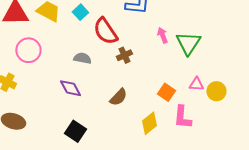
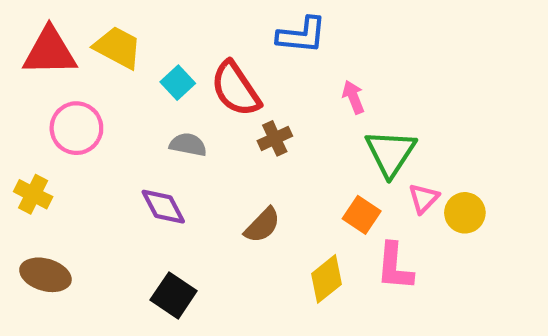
cyan square: (80, 12) -> (178, 83), moved
green triangle: (188, 43) -> (391, 153), moved
pink triangle: (196, 84) -> (424, 198), turned -49

